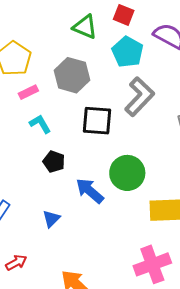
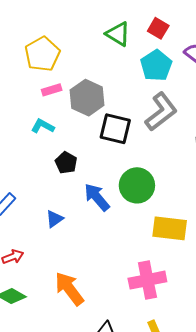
gray hexagon: (72, 75) -> (87, 98), moved
cyan L-shape: (40, 124) -> (43, 126), moved, turned -40

